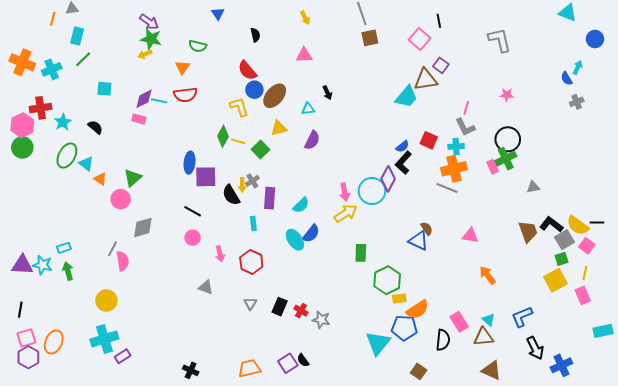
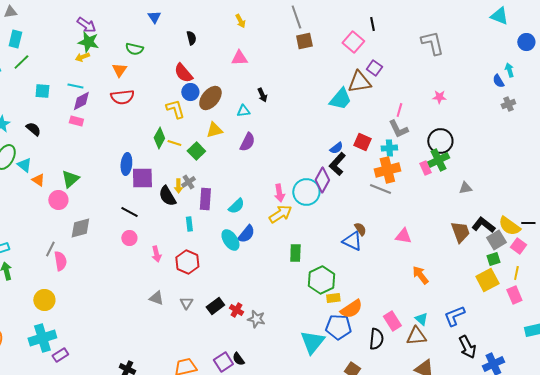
cyan arrow: (578, 67) -> (509, 70), turned -40
cyan line: (159, 101) -> (75, 86), moved
gray triangle: (206, 287) -> (156, 298), moved
black rectangle: (280, 307) -> (215, 306), turned 30

